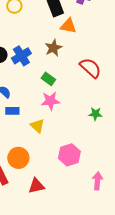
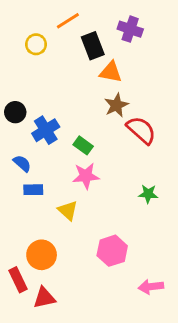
brown star: (53, 48) -> (116, 105), moved
blue cross: (21, 56) -> (46, 130), moved
pink arrow: (97, 181) -> (151, 287), turned -102
red triangle: (36, 186) -> (44, 298), moved

